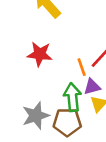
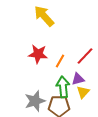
orange line: (82, 67) -> (60, 61), moved, turned 48

